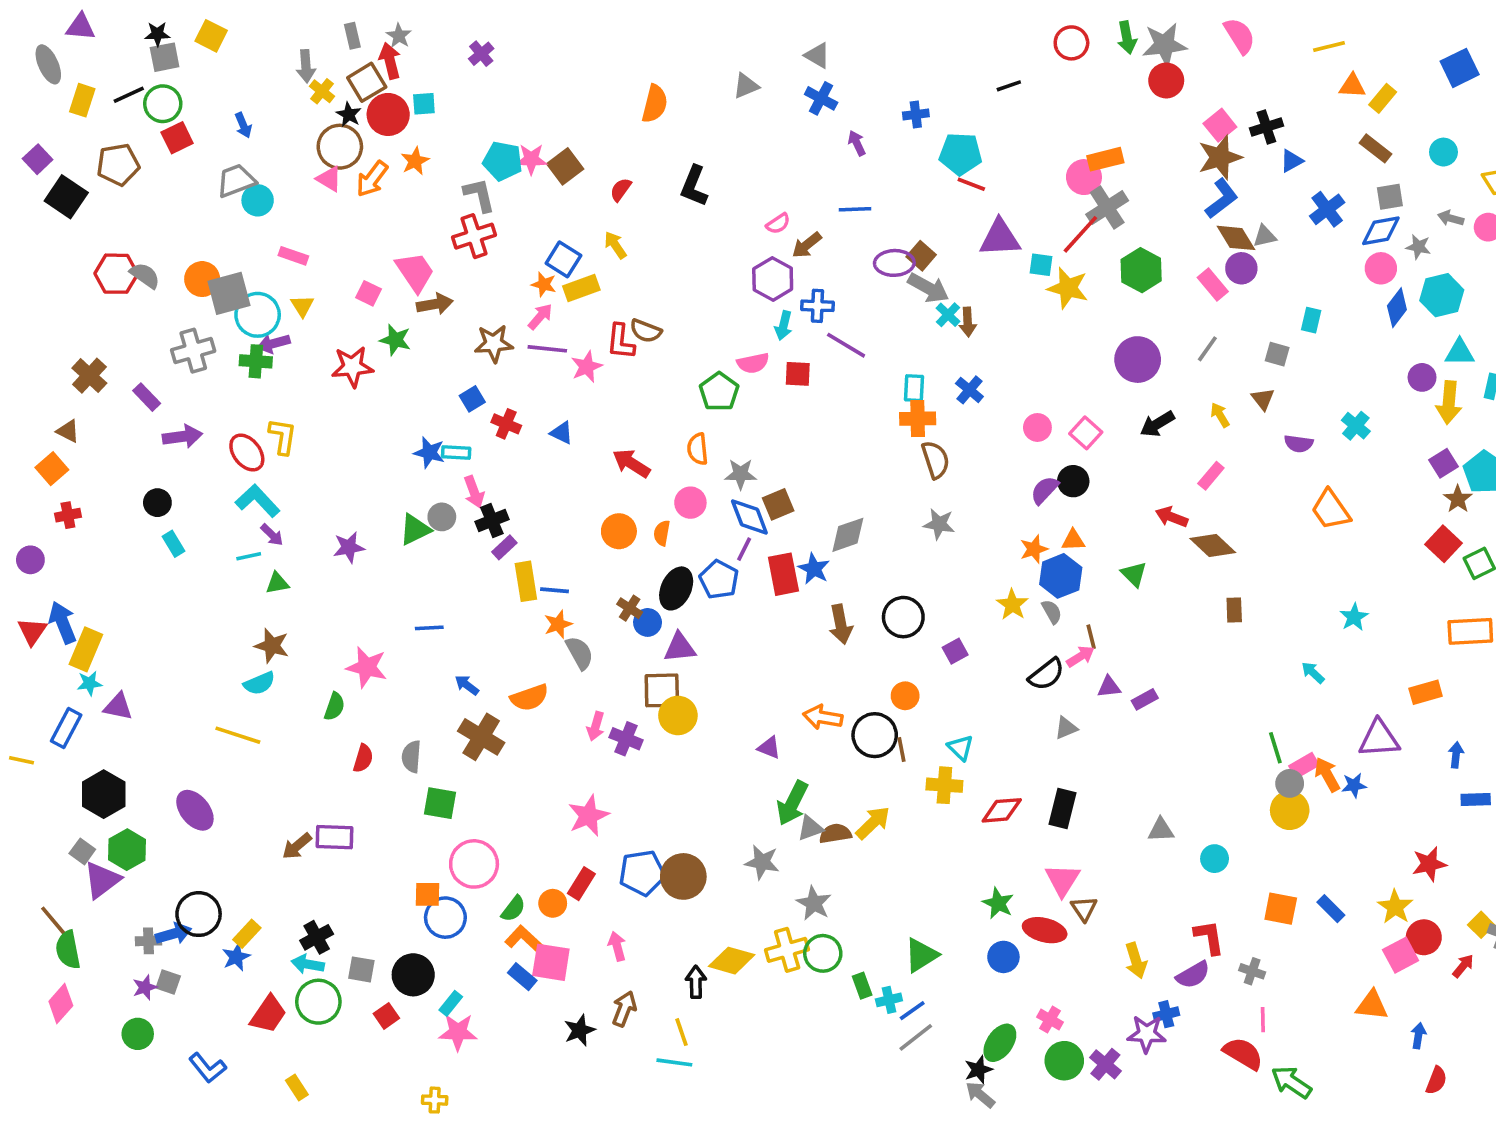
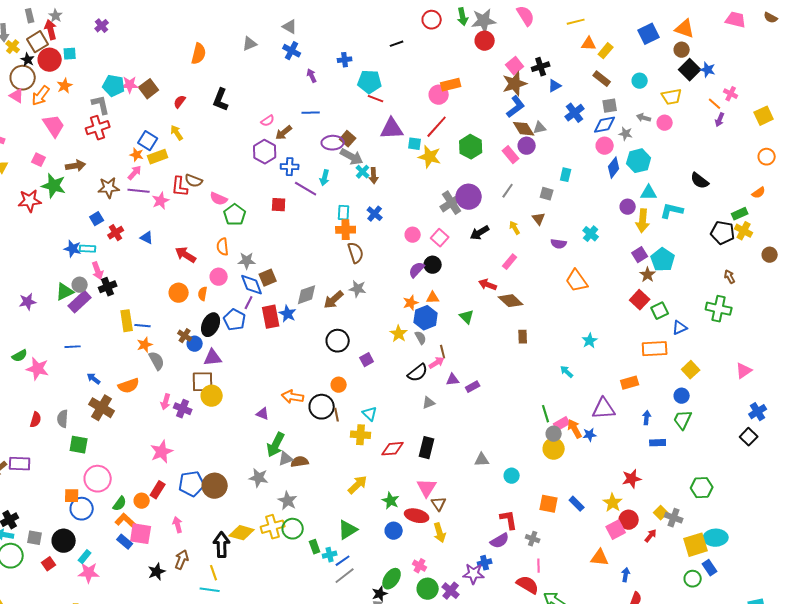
gray cross: (1107, 207) -> (452, 203), moved
pink trapezoid: (415, 272) -> (54, 126), moved
cyan arrow: (783, 326) -> (325, 178), moved
green star: (395, 340) -> (54, 186), size x1.4
pink semicircle: (753, 363) -> (219, 199), moved, turned 36
red cross: (506, 424) -> (116, 233), turned 35
purple rectangle: (504, 547) -> (80, 302), moved, size x1.6
brown arrow: (841, 624) -> (334, 300), moved, turned 60
green semicircle: (334, 707) -> (20, 356), moved, turned 42
yellow arrow: (873, 823) -> (358, 485), moved
yellow arrow: (1136, 961) -> (440, 533), moved
black arrow: (696, 982) -> (222, 545), size x1.4

